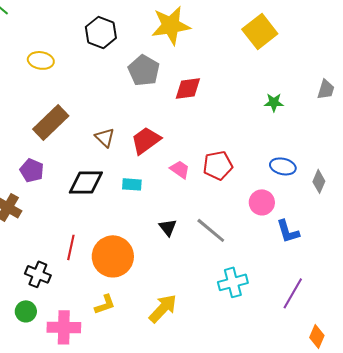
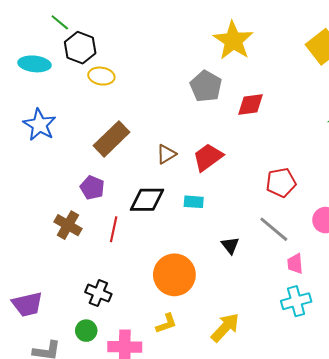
yellow star: (171, 25) -> (233, 41), turned -30
black hexagon: (101, 32) -> (80, 48), moved
brown triangle: (105, 137) -> (166, 154), turned 45
pink trapezoid: (180, 169) -> (295, 264), moved, turned -130
gray line: (211, 230) -> (274, 229), moved
red line: (71, 247) -> (114, 229), moved

